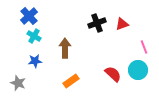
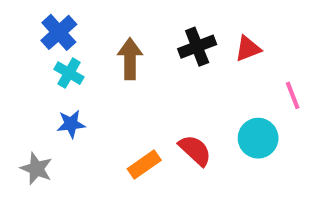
brown arrow: (65, 48) -> (130, 59), moved
cyan circle: (138, 70) -> (258, 138), moved
red semicircle: (113, 74) -> (195, 150), moved

